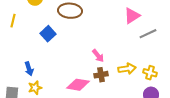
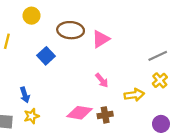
pink triangle: (132, 16) -> (101, 39), moved
yellow cross: (150, 73) -> (160, 80), moved, turned 32
brown cross: (101, 75) -> (105, 115), moved

